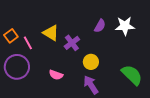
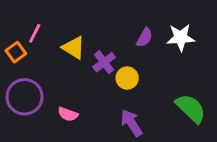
pink line: (28, 43) -> (35, 33), moved, turned 56
yellow circle: (91, 62) -> (127, 78), moved
pink semicircle: (56, 75) -> (68, 114), moved

